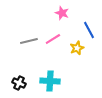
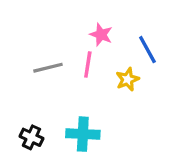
pink star: (62, 13) -> (101, 35), moved
pink line: (53, 39) -> (88, 64), turned -49

